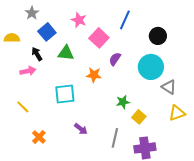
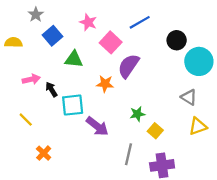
blue line: (125, 20) -> (140, 22), turned 36
black arrow: (37, 54) -> (51, 89), moved
purple semicircle: (115, 59) -> (129, 66), size x1.6
cyan circle: (151, 67) -> (199, 61), moved
purple arrow: (81, 129) -> (97, 126), moved, size x1.5

